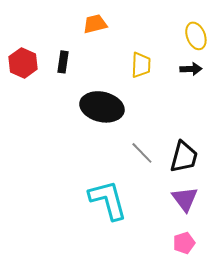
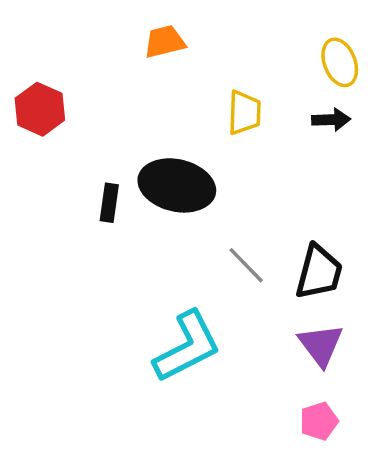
black rectangle: (63, 62) -> (109, 203), moved
cyan L-shape: (108, 200) -> (187, 347), turned 78

